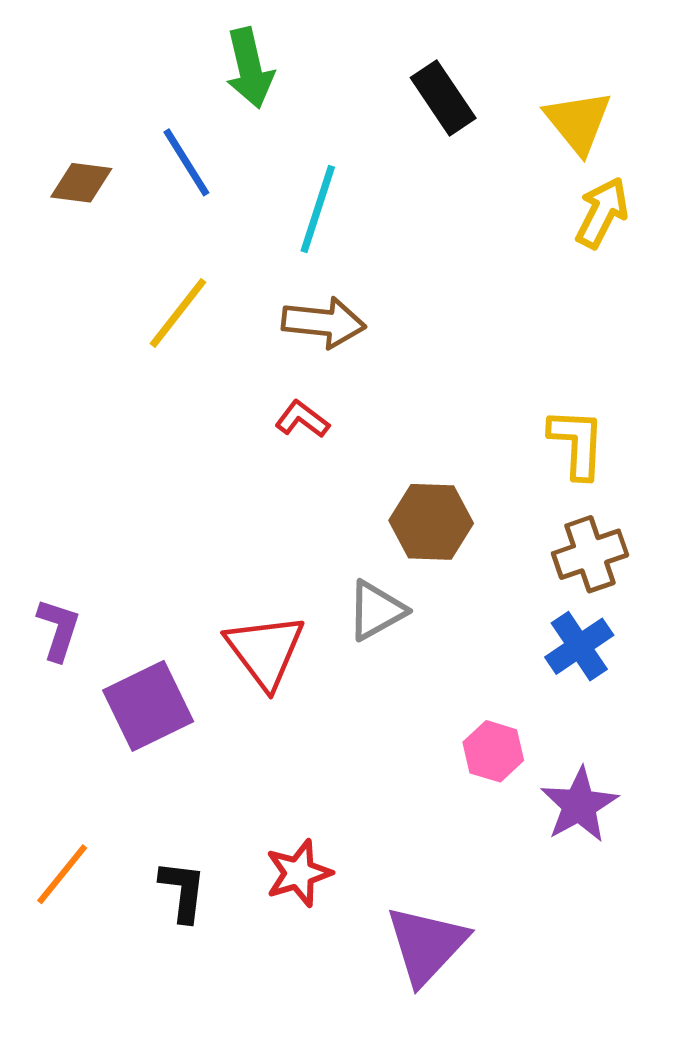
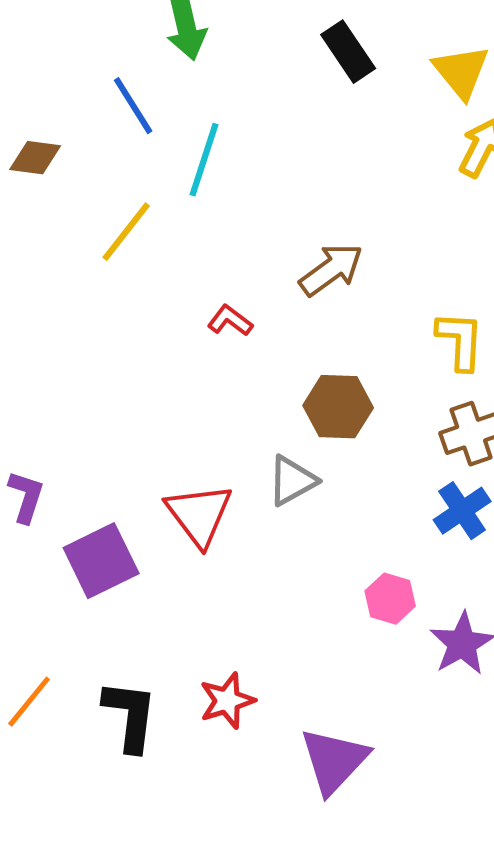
brown diamond: (81, 183) -> (35, 158), moved
cyan line: (318, 209) -> (204, 160), moved
brown arrow: (324, 322) -> (331, 270), moved, turned -42
black L-shape: (183, 891) -> (130, 716), size x1.4

